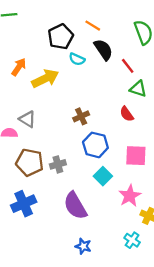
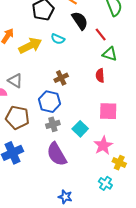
cyan semicircle: (77, 59) -> (58, 39), moved
red semicircle: (127, 114) -> (100, 76), turned 32
blue hexagon: (95, 145) -> (50, 102), moved
gray cross: (58, 164) -> (53, 124), moved
blue star: (83, 246) -> (65, 197), moved

